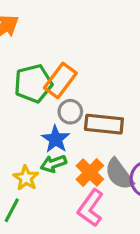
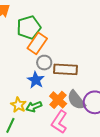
green pentagon: (33, 84) -> (29, 27), moved
green arrow: (53, 164) -> (34, 107), moved

